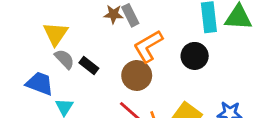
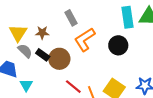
brown star: (113, 14) -> (42, 33), moved
brown circle: (137, 75) -> (59, 59), moved

